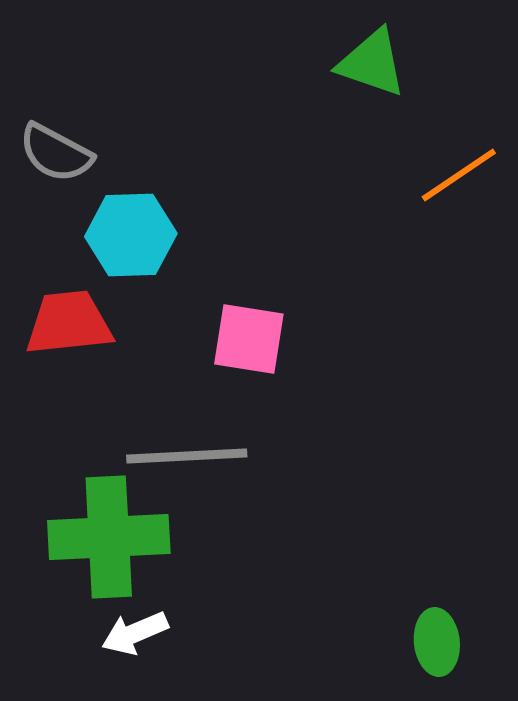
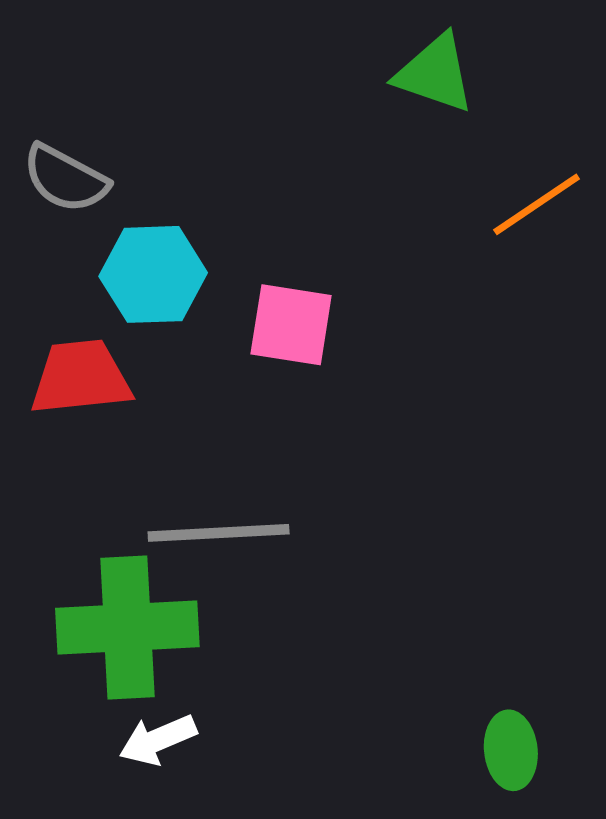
pink square: (249, 339) -> (291, 325), moved

